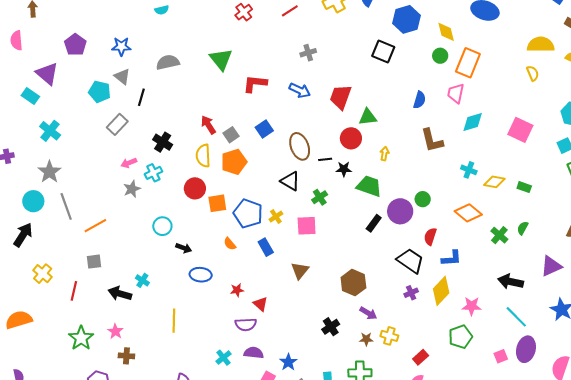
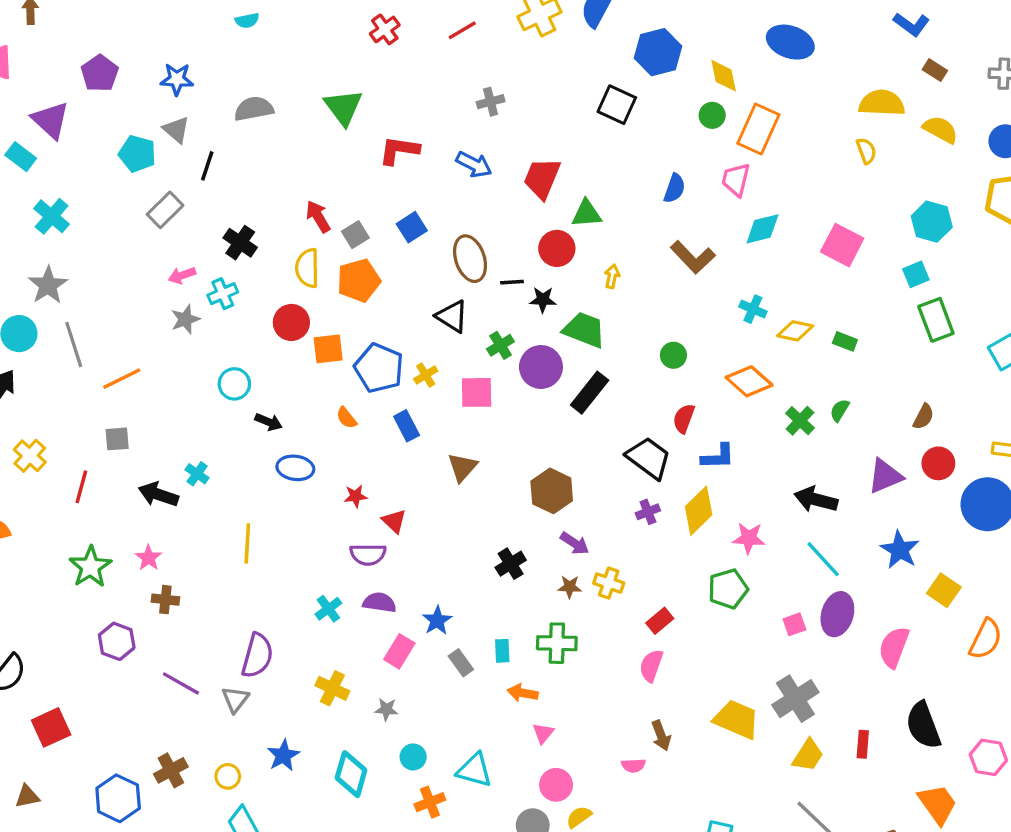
brown L-shape: (432, 140) -> (693, 257), turned -32
purple circle: (400, 211) -> (541, 367), moved
black rectangle: (374, 223) -> (590, 393), size x1.4

